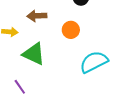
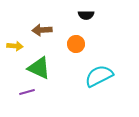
purple line: (20, 87) -> (27, 92), moved, turned -70

